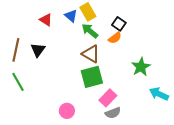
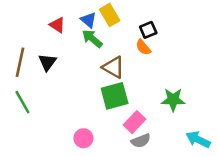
black square: (119, 24) -> (148, 30), turned 32
green arrow: (90, 31) -> (92, 39), moved
orange semicircle: (115, 38) -> (143, 47), turned 88
green star: (141, 67) -> (173, 100), moved, turned 30
cyan arrow: (159, 94) -> (198, 139), moved

